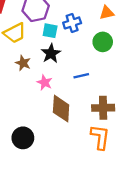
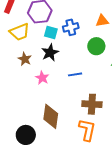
brown diamond: (61, 109) -> (51, 116), moved
black circle: (23, 138) -> (26, 135), moved

